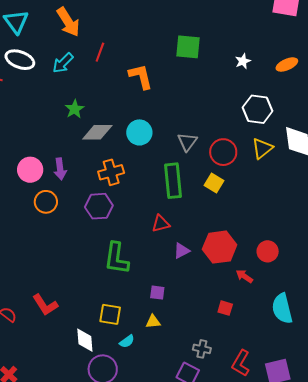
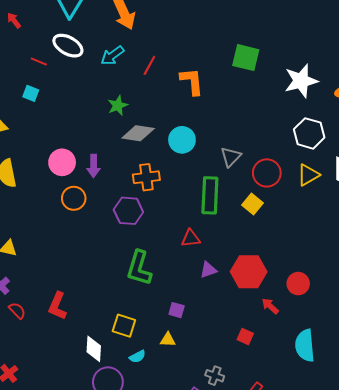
red line: (100, 52) -> (149, 65), moved
white star: (243, 61) -> (301, 81), size x2.0
red L-shape: (45, 305) -> (57, 306), turned 48

